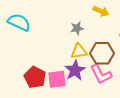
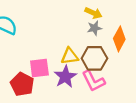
gray star: (77, 28) -> (94, 28), moved
pink square: (57, 79) -> (39, 68), moved

